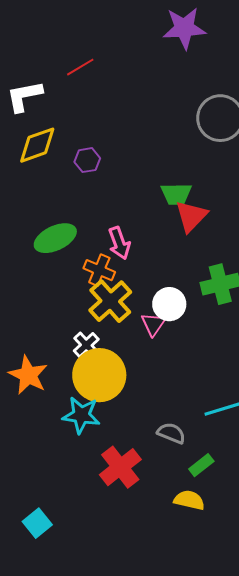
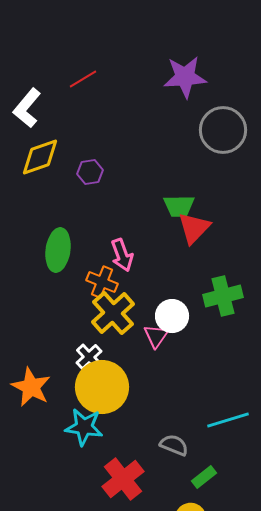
purple star: (184, 28) -> (185, 77), moved
white L-shape: (24, 96) -> (27, 108), turned -39
green ellipse: (55, 238) -> (58, 250), turned -57

